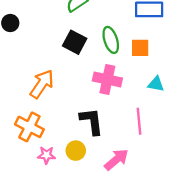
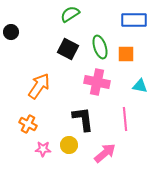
orange cross: (29, 127) -> (28, 124), size x0.7

